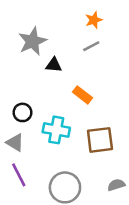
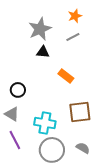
gray star: (32, 41) -> (40, 29), moved
cyan cross: (56, 130) -> (45, 123), moved
gray semicircle: (116, 185) -> (83, 148), moved, turned 48

